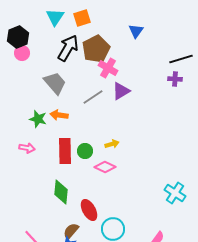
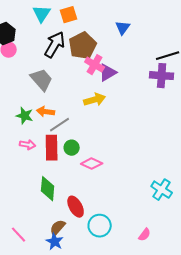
purple cross: (175, 79) -> (162, 76), size x1.6
purple triangle: (121, 91) -> (108, 73), moved
gray line: (93, 97) -> (60, 125), moved
yellow arrow: (112, 144) -> (95, 100), moved, size x1.5
pink arrow: (27, 148) -> (28, 145), moved

